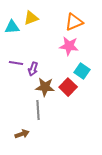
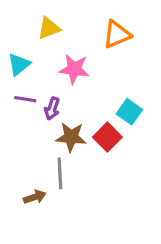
cyan triangle: (12, 27) -> (19, 64), moved, turned -35
pink star: (69, 46) -> (74, 69), moved
brown arrow: (22, 134) -> (35, 197), moved

